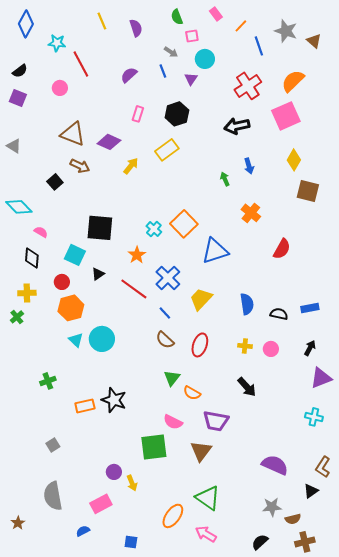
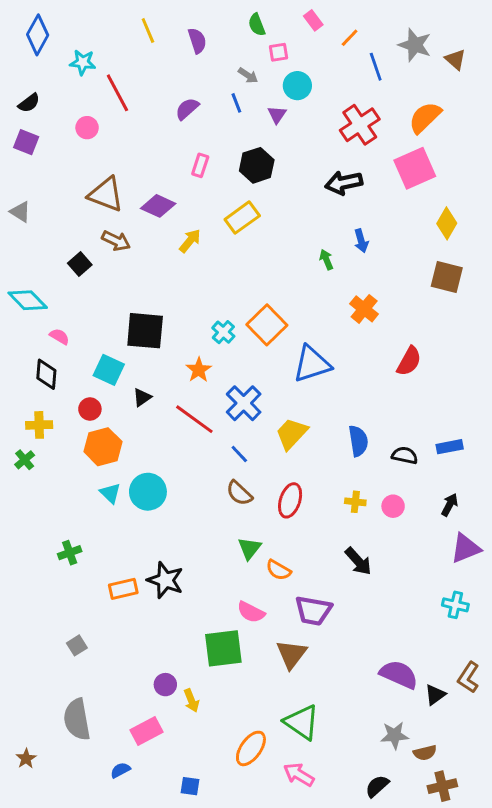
yellow diamond: (294, 160) -> (447, 223), moved
black triangle: (311, 491) -> (435, 695), moved

